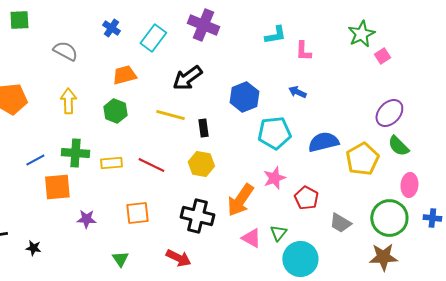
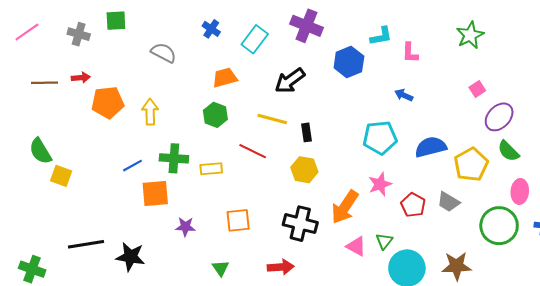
pink square: (382, 56) -> (477, 89), moved
blue hexagon: (244, 97) -> (349, 62), moved
yellow arrow: (68, 101) -> (150, 112), moved
red line: (151, 165) -> (253, 151), moved
gray trapezoid: (340, 223) -> (448, 202), moved
black star: (33, 248) -> (130, 257), size x1.8
brown star: (383, 257) -> (457, 266), moved
red arrow: (178, 258) -> (281, 267), turned -30

